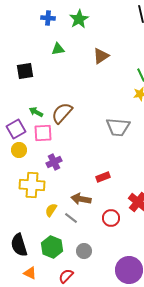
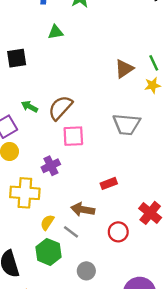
brown triangle: (101, 56) -> (124, 69), moved
pink square: (43, 133) -> (73, 136), moved
green hexagon: (52, 247) -> (48, 252), moved

